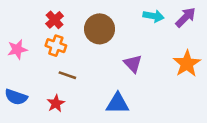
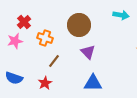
red cross: (55, 20) -> (24, 22), moved
purple triangle: (133, 64) -> (88, 52), moved
brown line: (67, 75) -> (54, 61), turned -72

